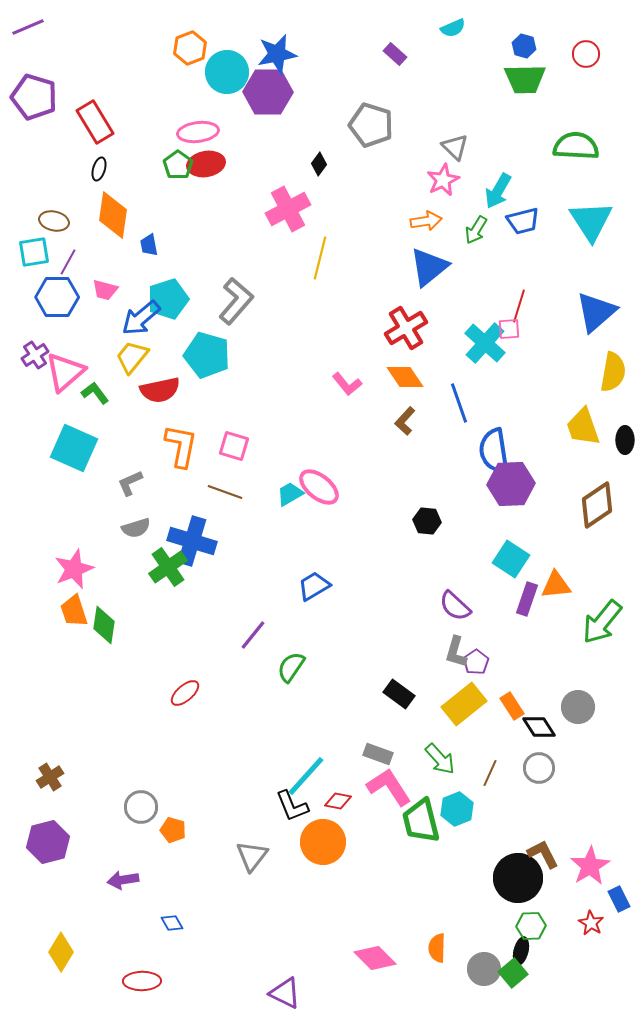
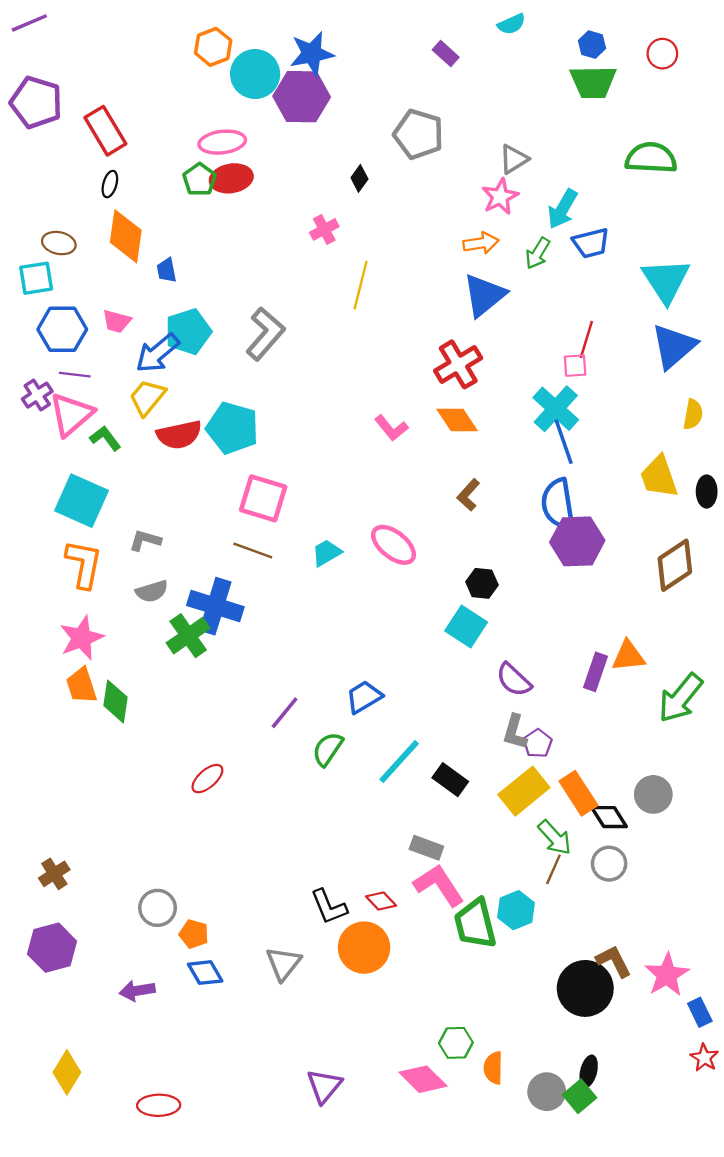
gray triangle: (455, 147) -> (514, 159), turned 44
pink cross: (288, 209) -> (324, 229), size x0.6
cyan triangle: (591, 221) -> (666, 280), moved
purple line: (68, 262) -> (75, 375), moved, turned 68
cyan cross: (485, 343) -> (556, 409), moved
cyan pentagon: (207, 355) -> (232, 428), moved
yellow semicircle: (613, 372) -> (693, 414), size x0.7
blue line: (459, 403) -> (564, 442), moved
brown L-shape: (405, 421) -> (468, 495), moved
orange L-shape: (181, 446) -> (84, 564), moved
pink square: (234, 446) -> (263, 498), size x1.4
gray L-shape: (130, 483) -> (145, 540), turned 40
pink ellipse: (319, 487) -> (394, 545), moved
cyan square: (511, 559) -> (466, 627), moved
blue trapezoid: (314, 586) -> (364, 697), moved
orange rectangle: (512, 706) -> (578, 793), size x1.4
green arrow: (440, 759) -> (555, 838), moved
cyan line: (306, 776) -> (399, 762), moved
red diamond: (338, 801) -> (381, 901), turned 36
blue diamond: (172, 923) -> (205, 973), moved, size x1.4
red star: (591, 923) -> (704, 1058), moved
green hexagon: (531, 926) -> (456, 1043), moved
purple triangle: (285, 993) -> (324, 1086), moved, turned 44

